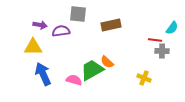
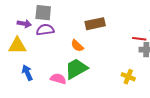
gray square: (78, 14) -> (43, 13), moved
orange semicircle: (107, 62) -> (77, 46), moved
blue arrow: (43, 74) -> (27, 73), size x0.7

